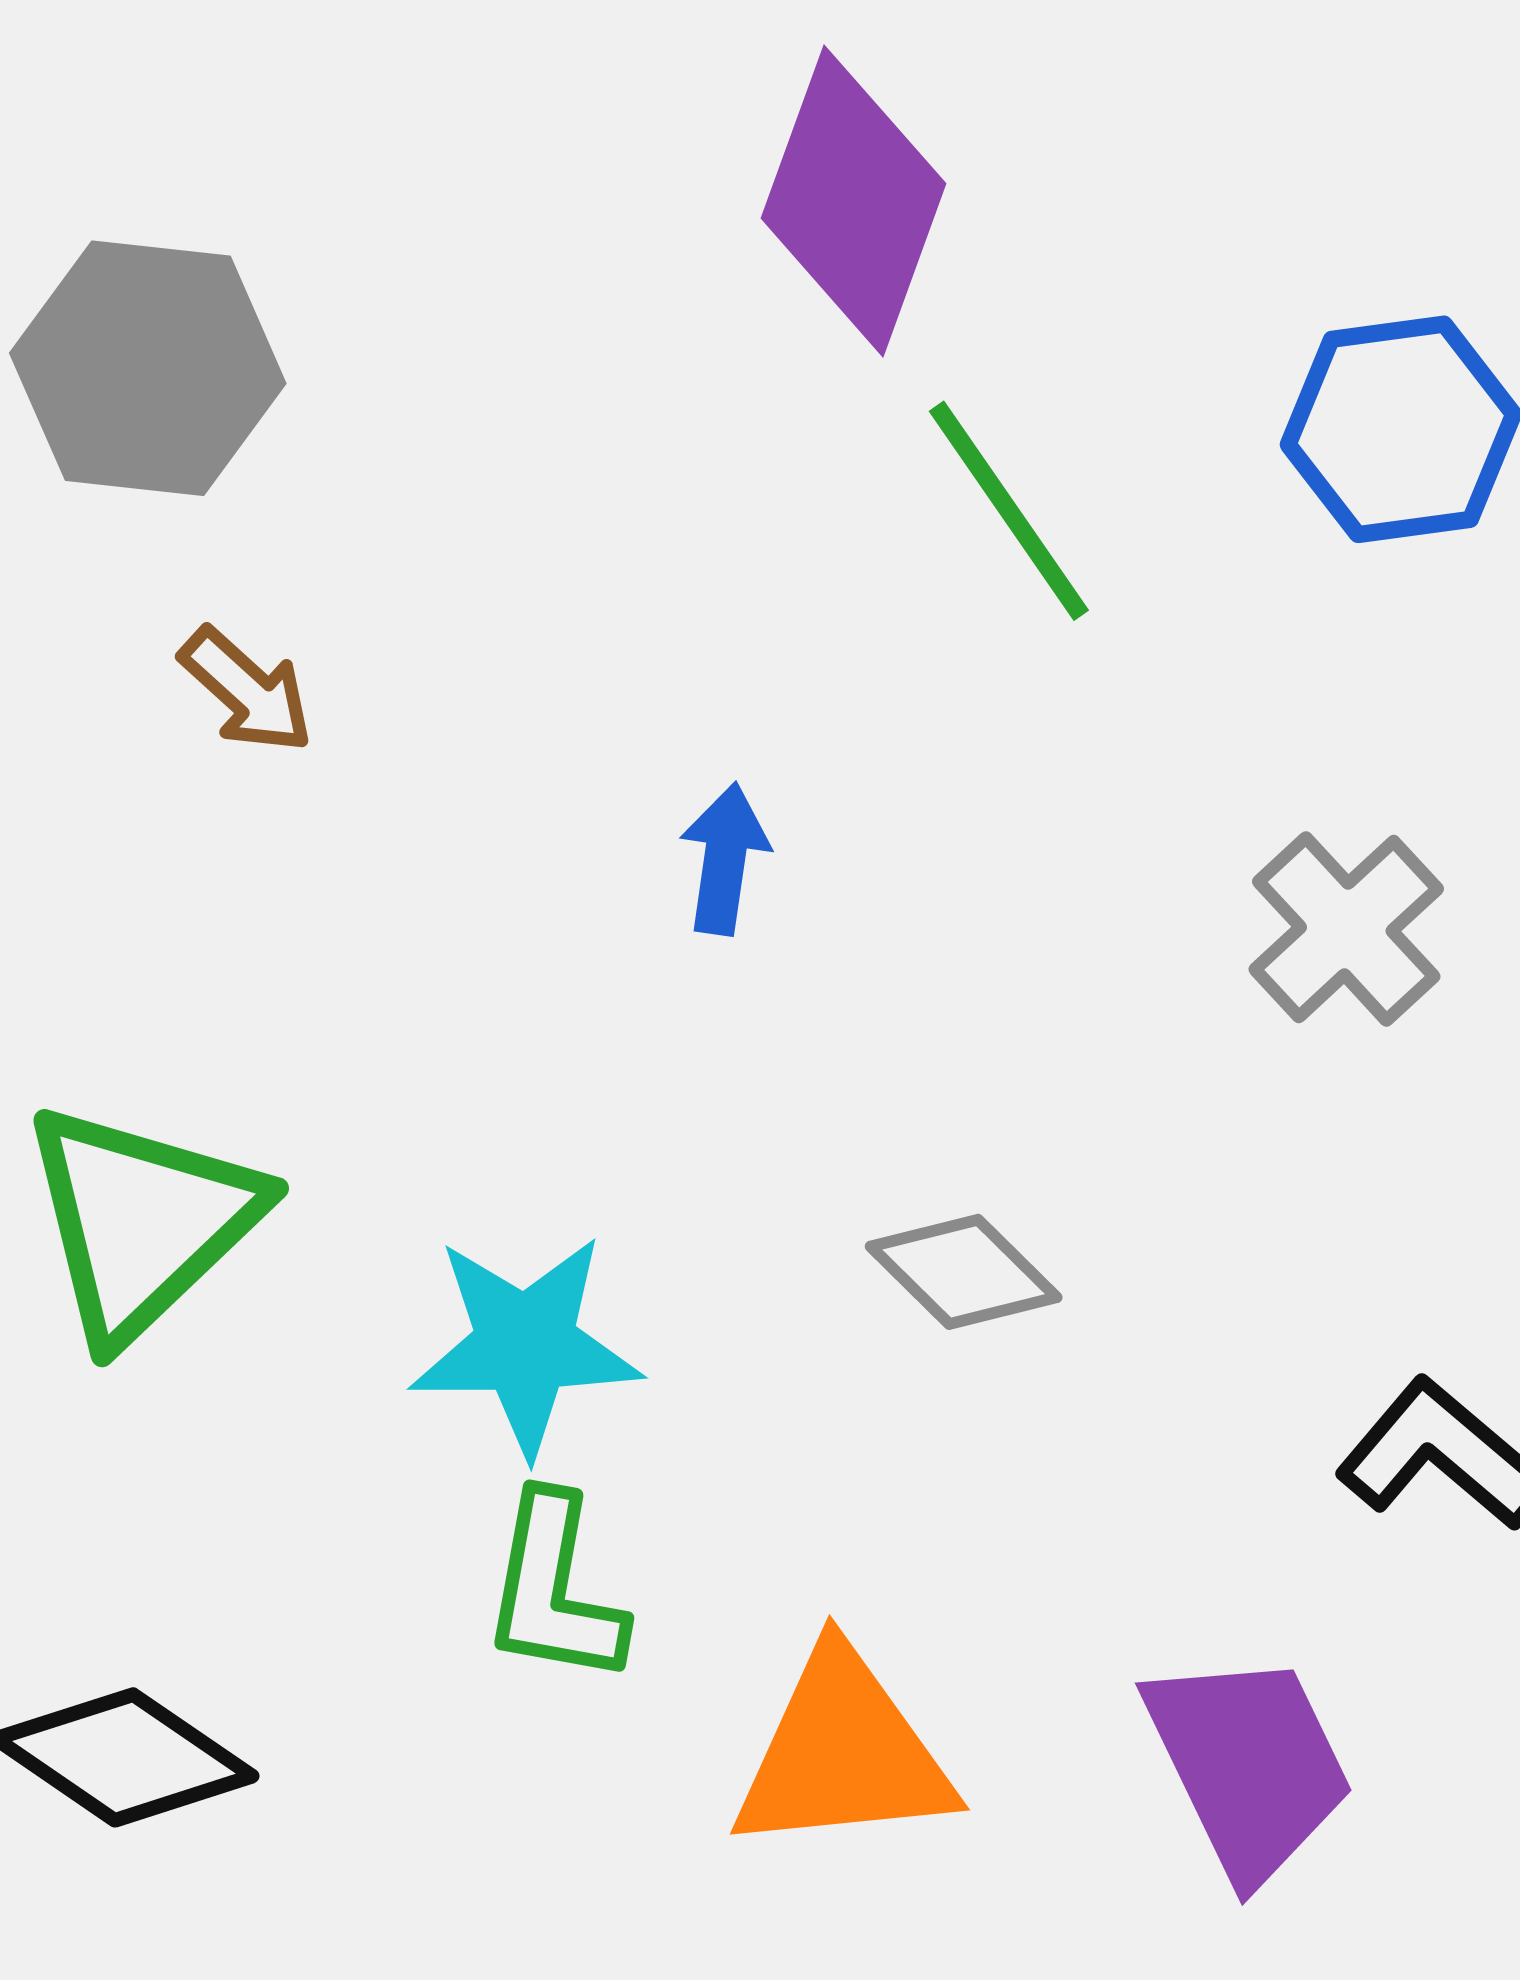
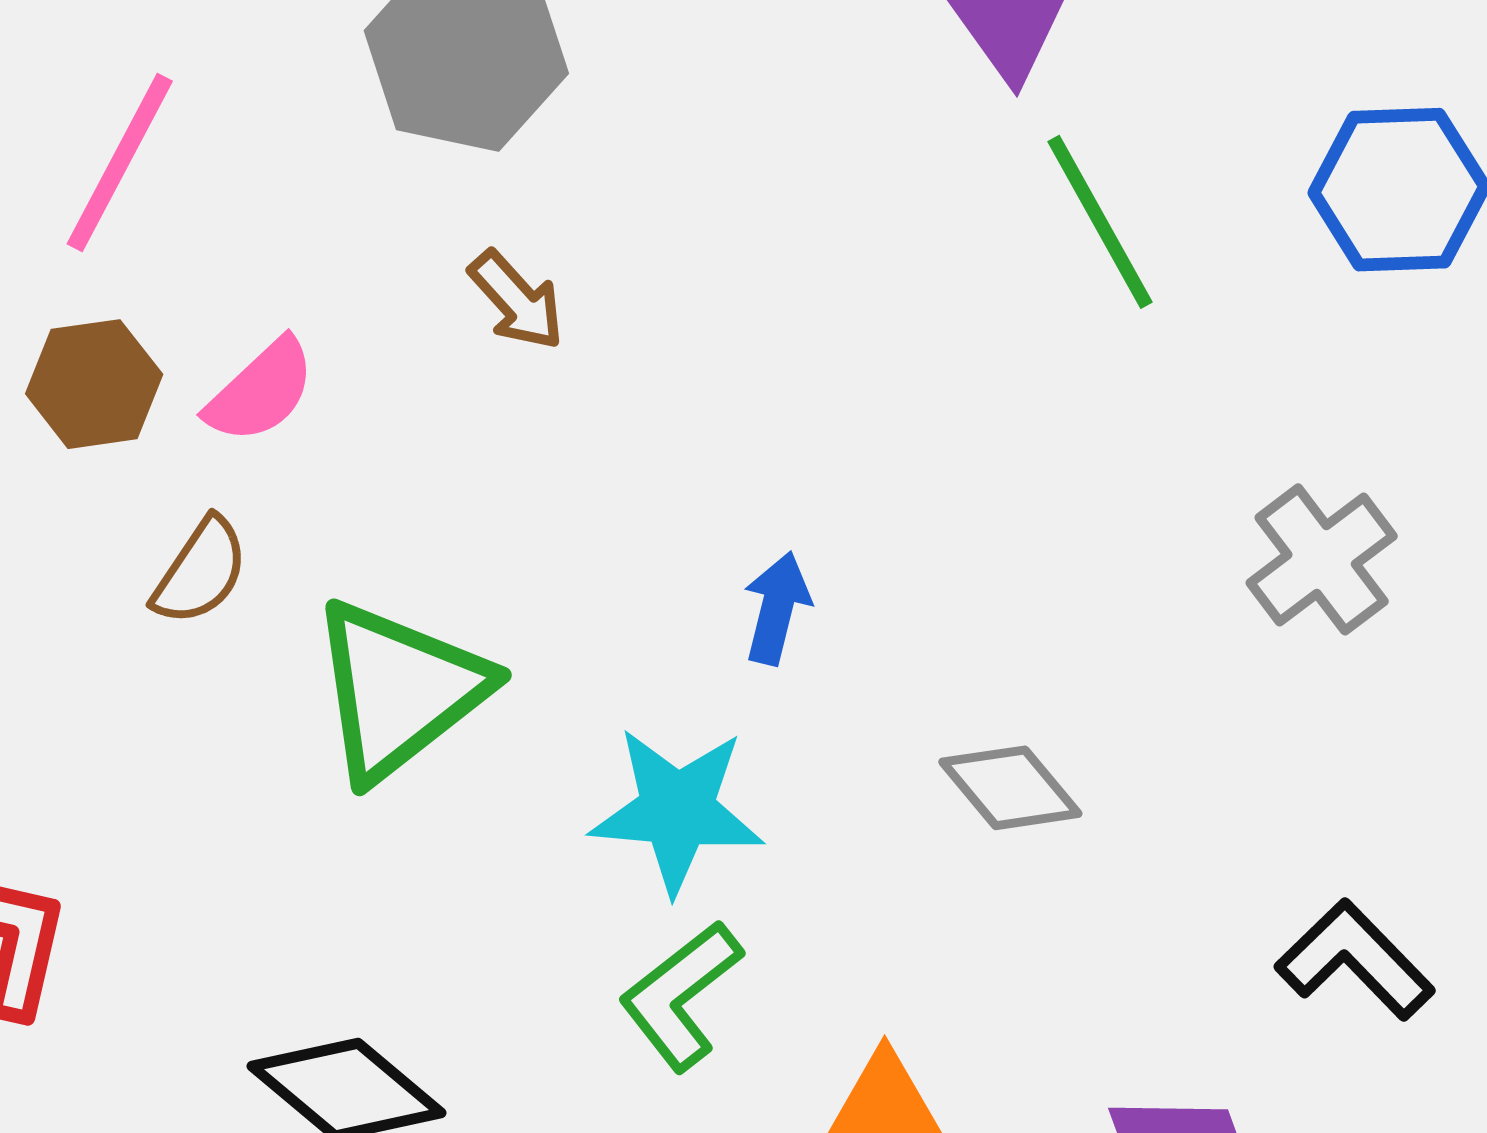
blue arrow: (725, 859) -> (777, 608), moved
green L-shape: (554, 1590) -> (681, 996), turned 36

